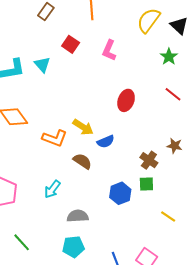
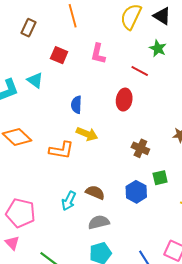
red line: (173, 94) -> (140, 71), moved
blue semicircle: (106, 142) -> (76, 105), moved, turned 126
brown cross: (149, 160) -> (140, 148), moved
brown semicircle: (82, 161) -> (95, 192), moved

